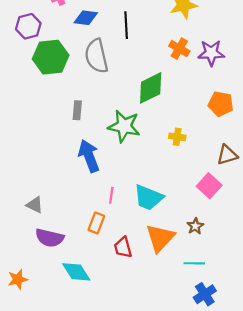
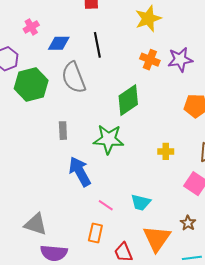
yellow cross: (177, 137) -> (166, 151), moved
pink line: (111, 195) -> (106, 205), turned -56
cyan trapezoid: (148, 197) -> (141, 202), size x0.7
gray triangle: (35, 205) -> (36, 224), size x1.4

